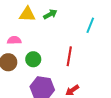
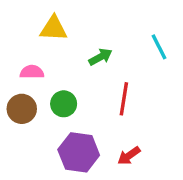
green arrow: (50, 14) -> (100, 57), moved
cyan line: (90, 25) -> (159, 47), turned -49

